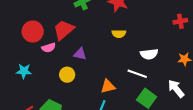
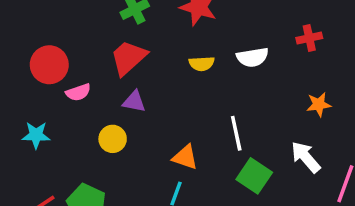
red trapezoid: (64, 30) -> (128, 58), moved
white semicircle: (149, 54) -> (252, 57), moved
white line: (137, 74) -> (236, 133), turned 60
orange triangle: (108, 86) -> (185, 157), turned 35

